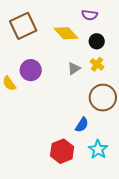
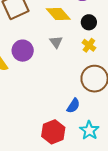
gray triangle: (74, 69) -> (56, 42), moved, turned -32

